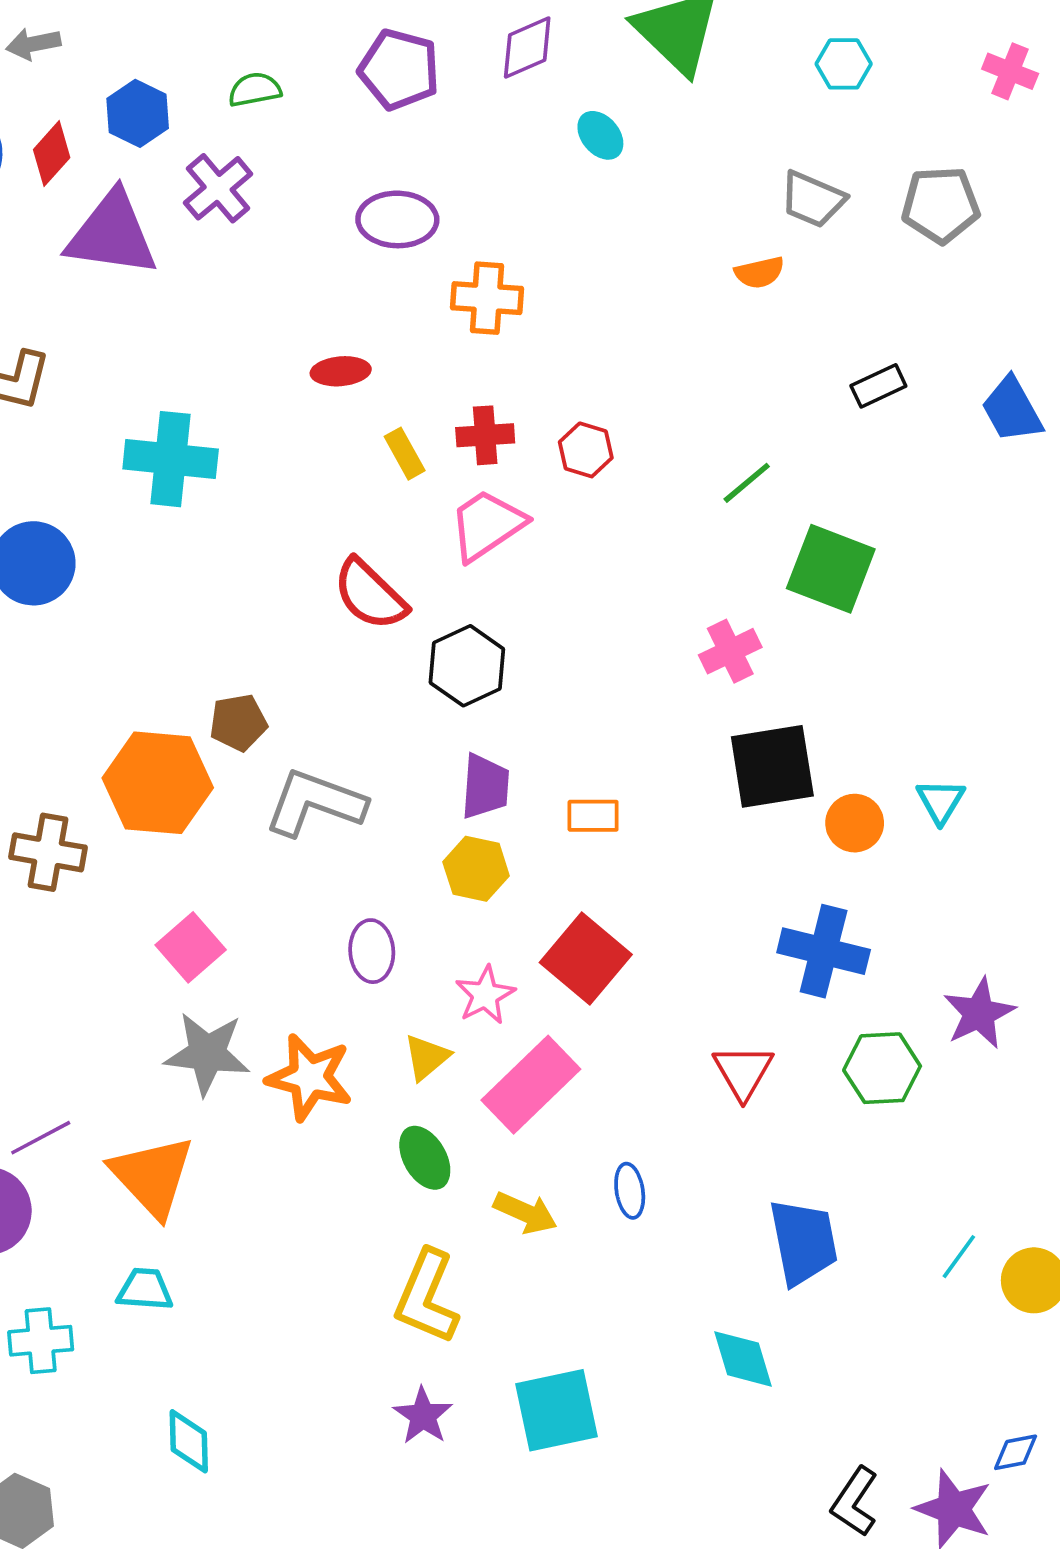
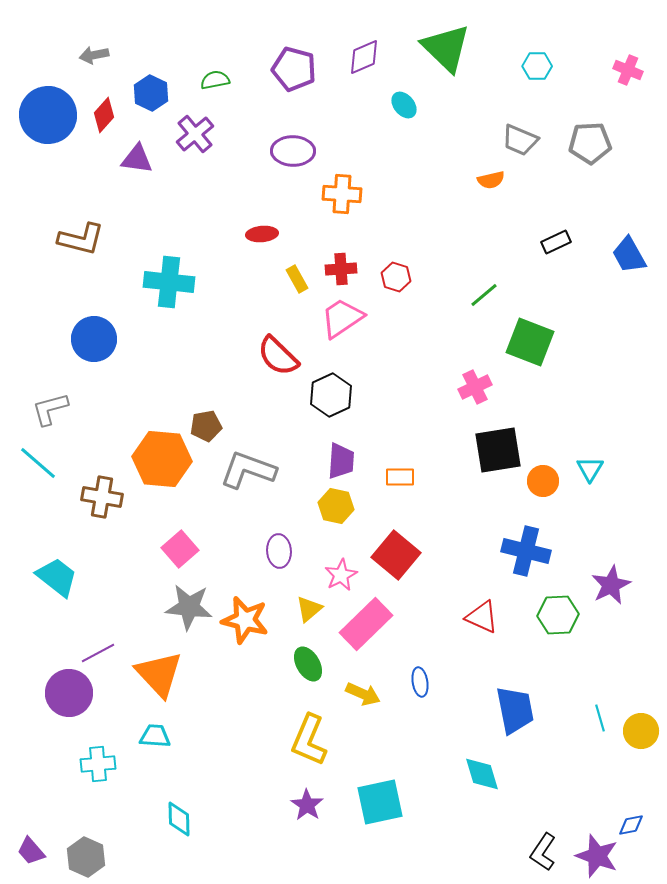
purple triangle: (112, 234) -> (137, 159), size x0.6
red triangle: (743, 1072) -> (482, 617), turned -36
cyan line: (959, 1257) -> (600, 718), turned -52

